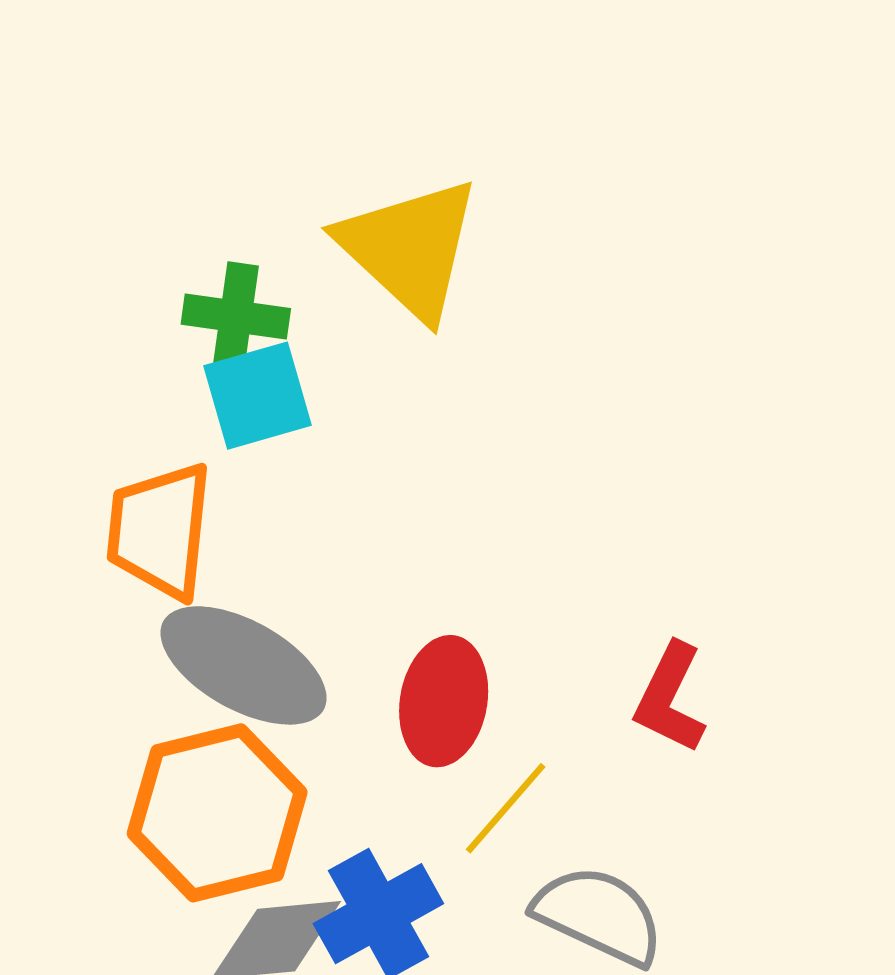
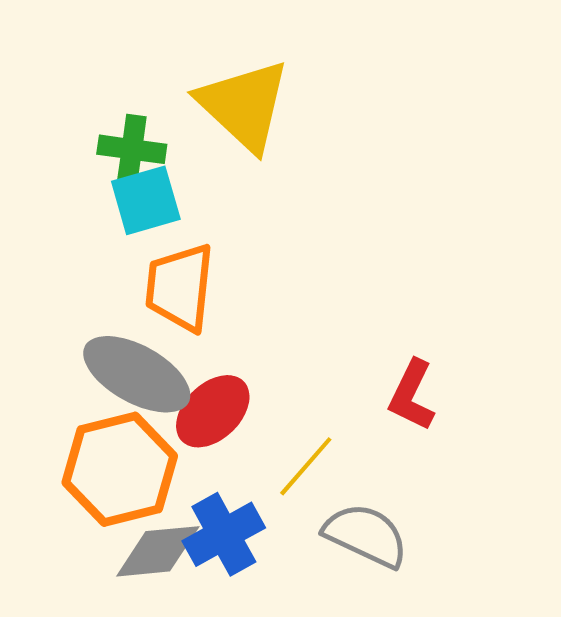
orange trapezoid: (160, 531) -> (180, 287), moved
red ellipse: (444, 701) -> (213, 411), moved, turned 36

